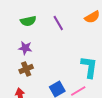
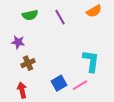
purple star: (25, 48) -> (18, 42), moved

